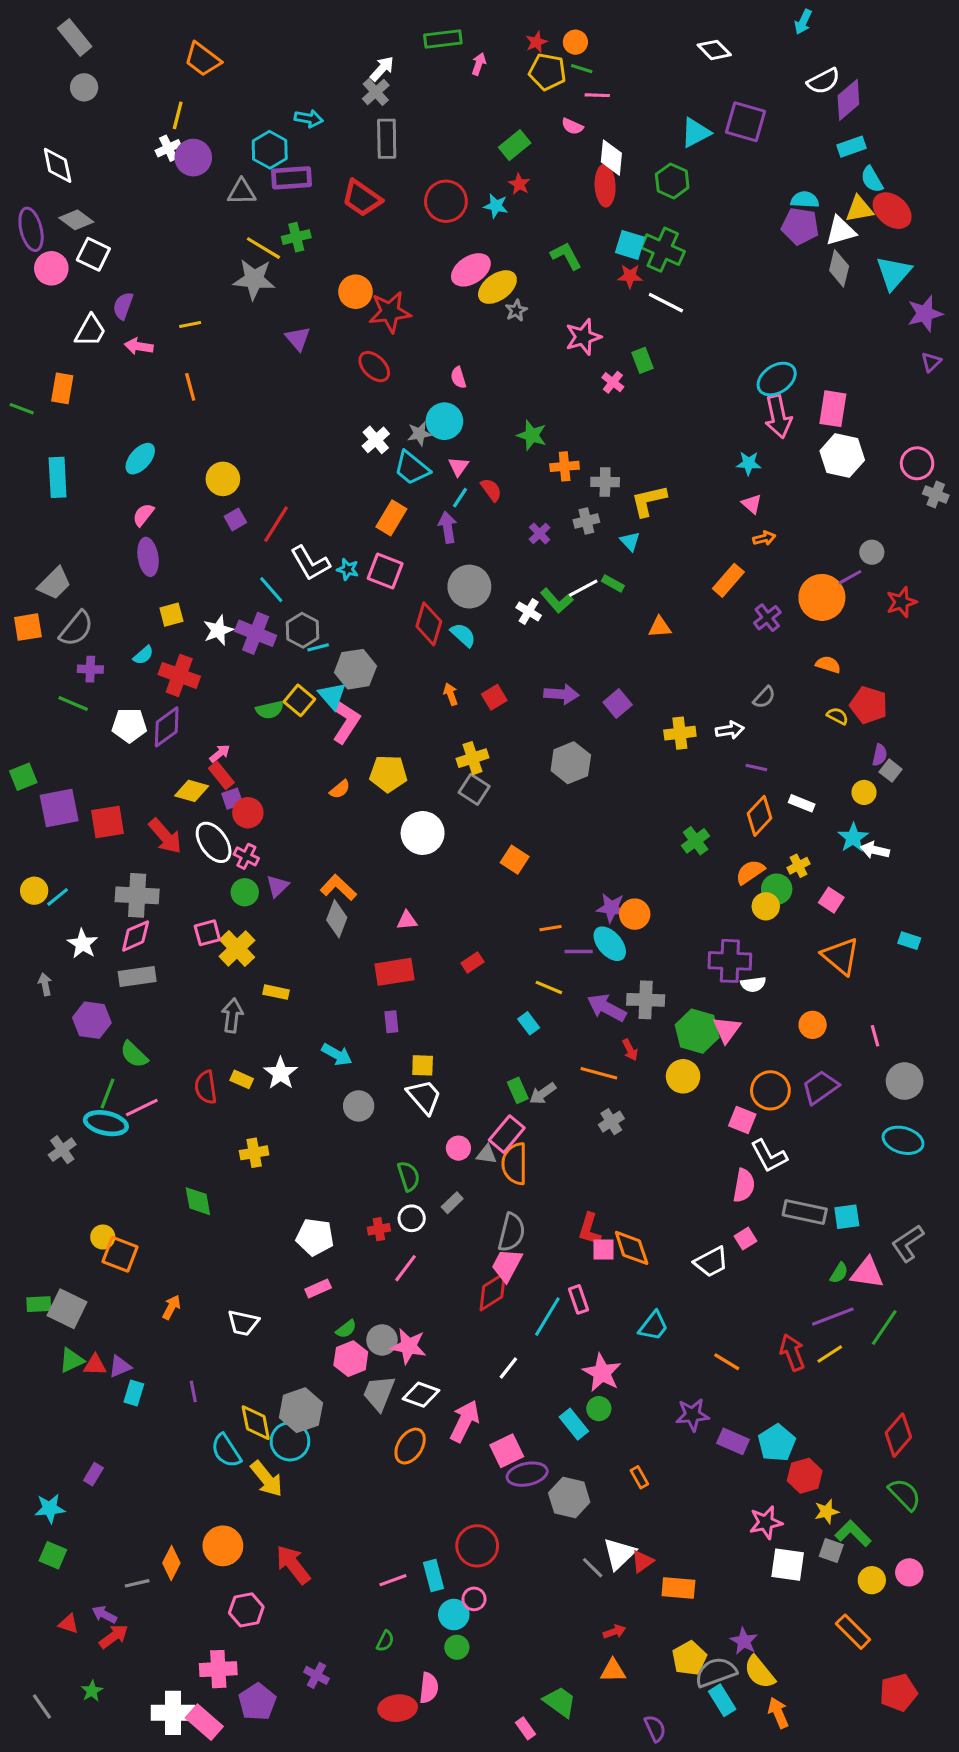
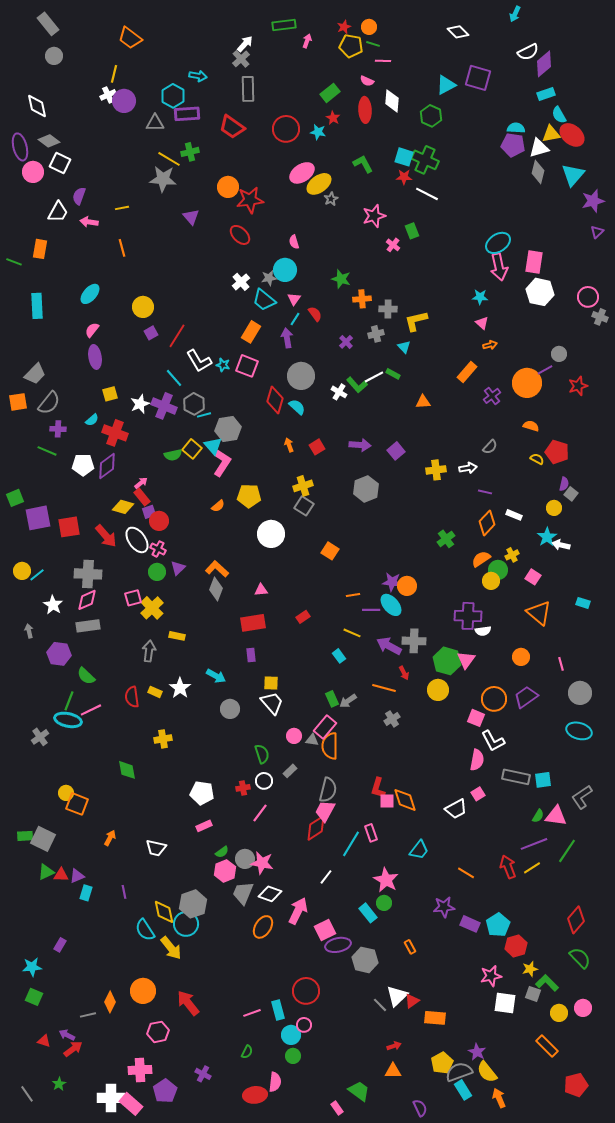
red ellipse: (605, 186) -> (365, 110), moved

